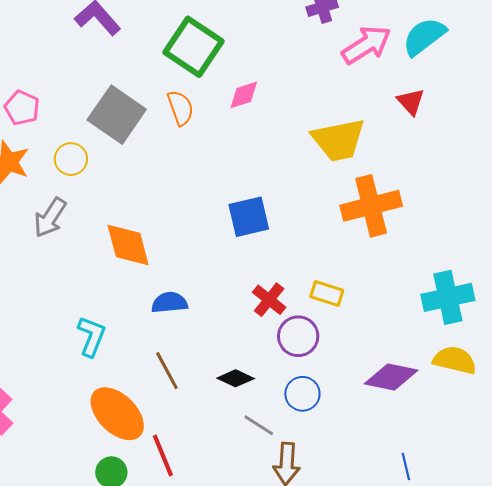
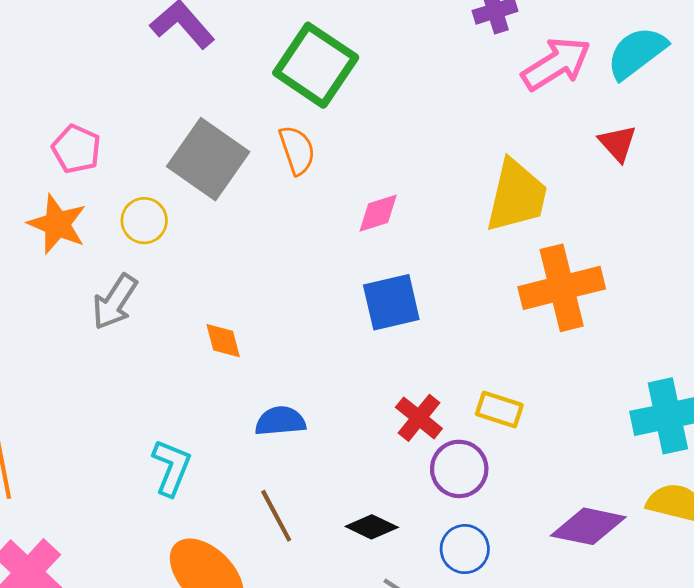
pink diamond: (244, 95) -> (378, 213), moved
yellow trapezoid: (338, 140) -> (517, 196), turned -66
orange diamond: (128, 245) -> (223, 341), size x0.6

